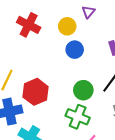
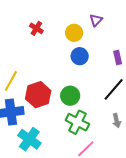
red cross: (29, 25) -> (36, 28), size x0.6
green circle: (83, 90) -> (70, 96), moved

